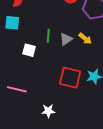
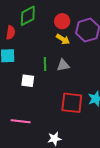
gray triangle: (66, 39) -> (63, 65), turned 32
yellow arrow: (85, 39) -> (63, 39), moved

